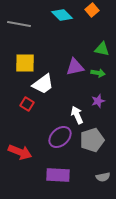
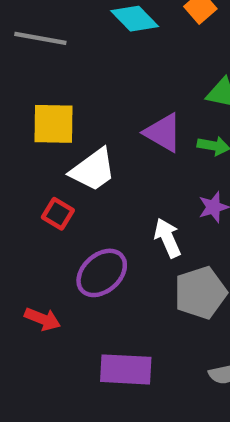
purple triangle: (75, 67) -> (163, 133), turned 42
purple ellipse: (60, 137) -> (102, 273), moved
red arrow: (20, 152) -> (43, 319), size x0.7

